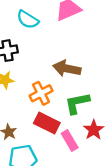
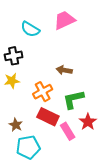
brown arrow: (67, 68) -> (64, 70), size x0.7

